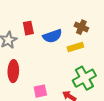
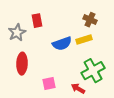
blue semicircle: (52, 36) -> (62, 44), moved

